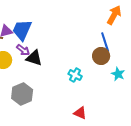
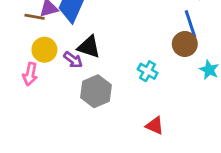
purple arrow: (23, 50) -> (73, 60), moved
gray hexagon: (22, 94) -> (96, 91), moved

